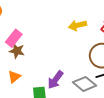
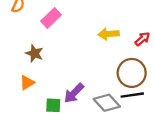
pink rectangle: (14, 38) -> (51, 18), moved

